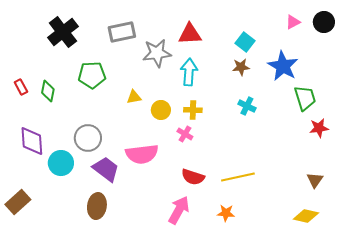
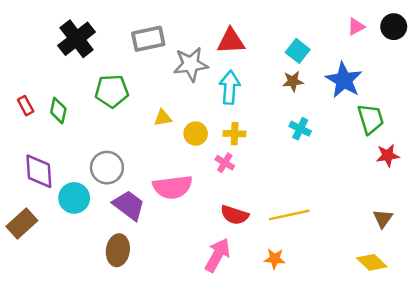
brown rectangle: (18, 202) -> (22, 223), moved
yellow diamond: (306, 216) -> (372, 262), turned 30

